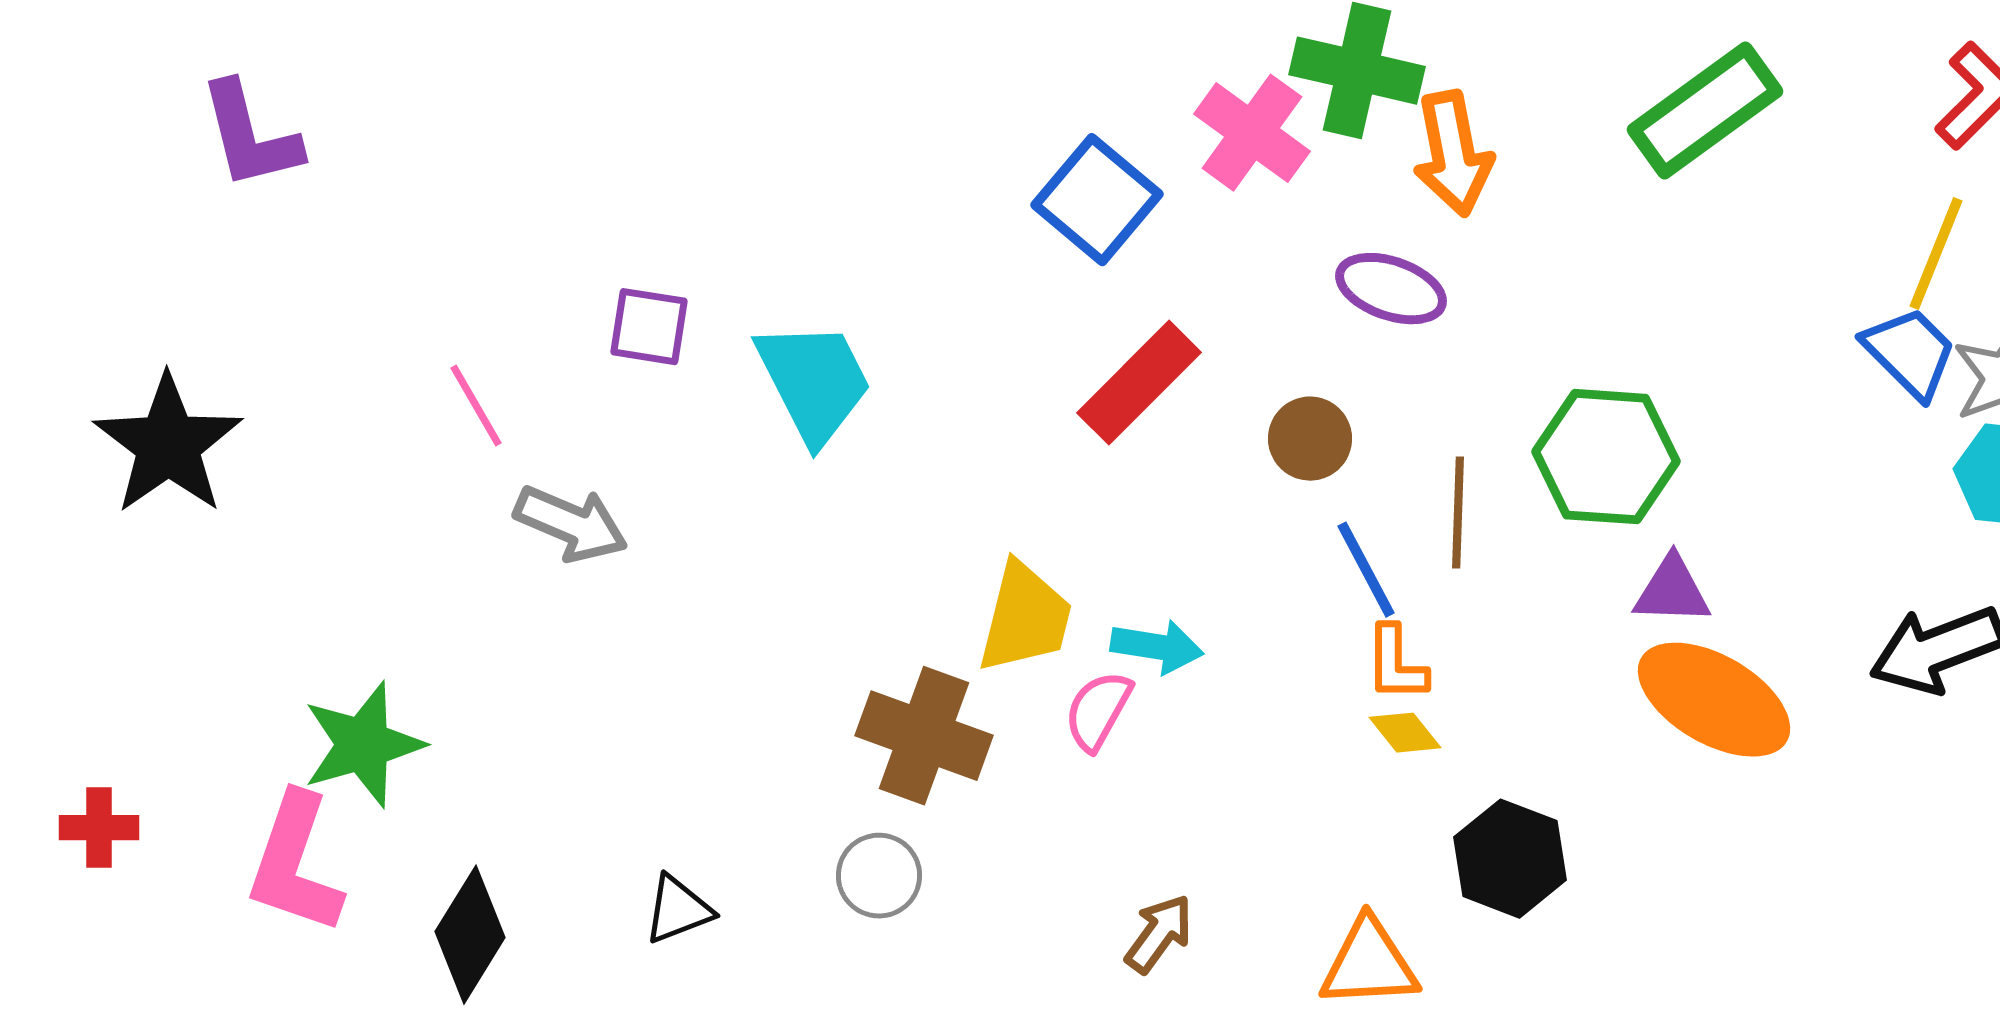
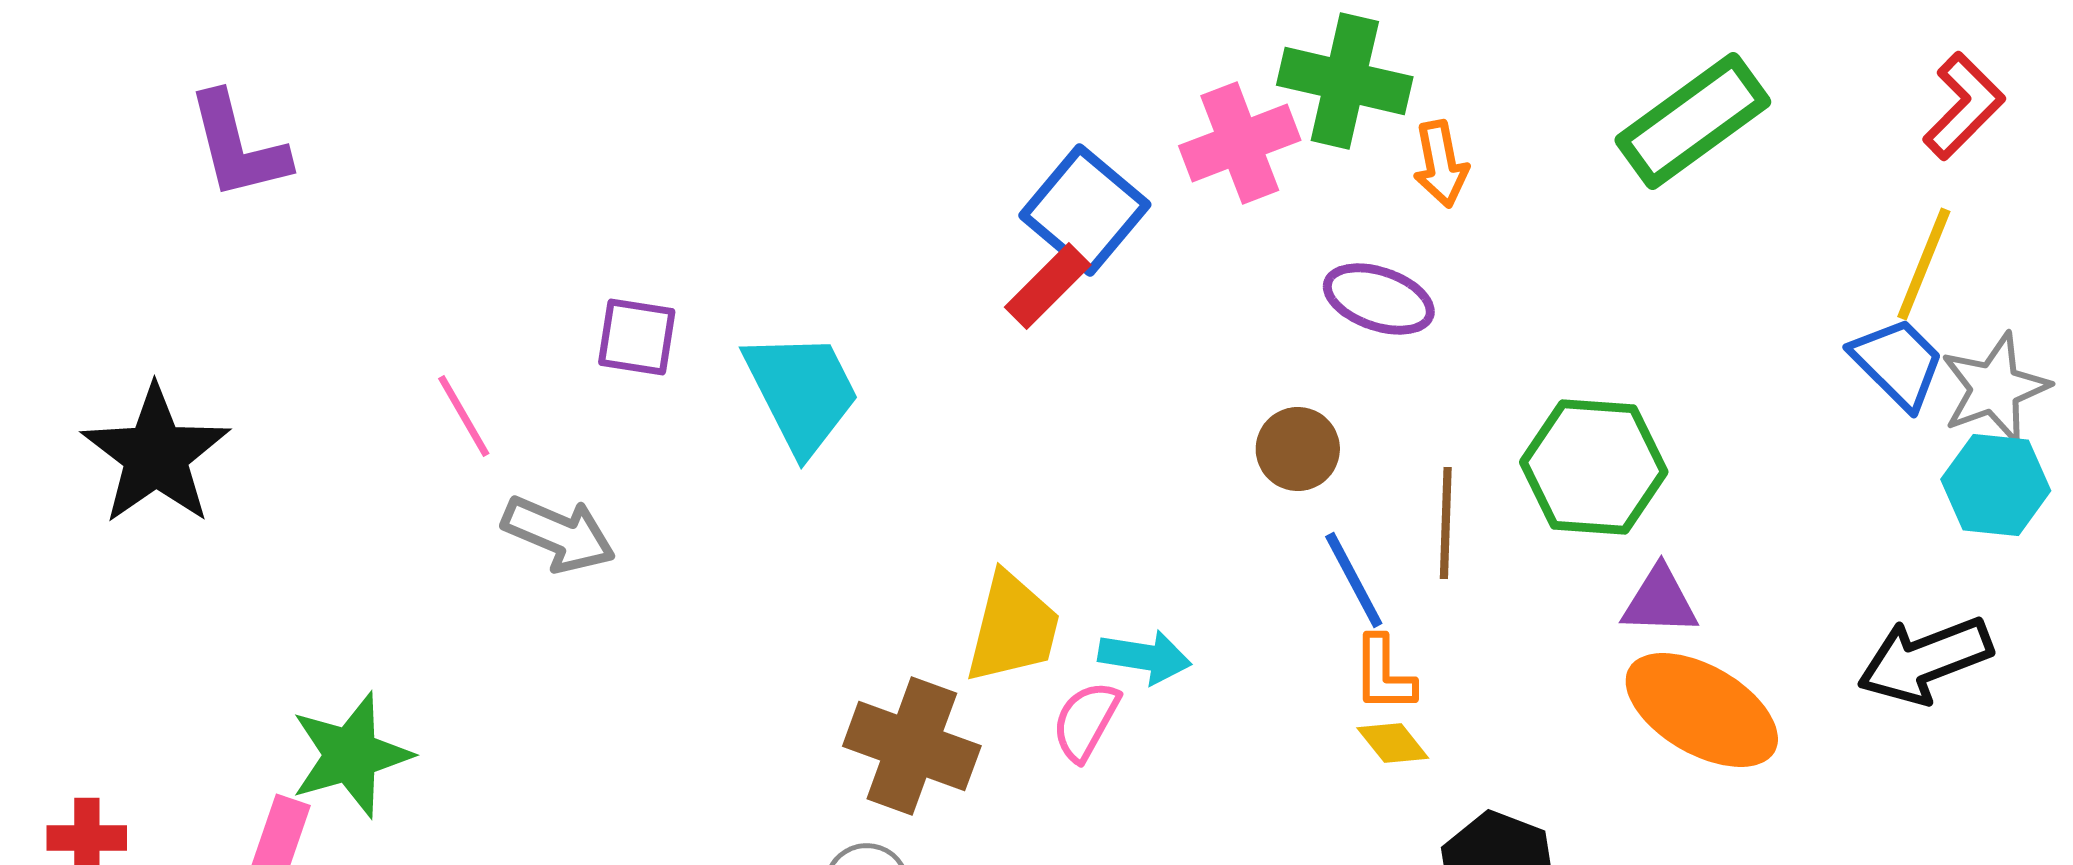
pink cross: (1252, 133) -> (1240, 143), turned 33
orange arrow: (1453, 154) -> (1441, 164), size x0.7
red rectangle: (1139, 383) -> (1048, 286), moved, size x0.7

